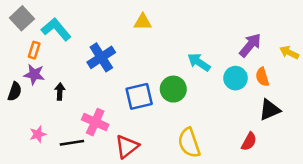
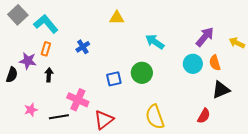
orange rectangle: (34, 50) -> (46, 49), moved
blue cross: (101, 57) -> (83, 47), size x0.6
cyan arrow: (199, 62) -> (155, 42), moved
blue square: (139, 96) -> (114, 79), size x0.7

